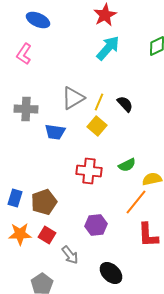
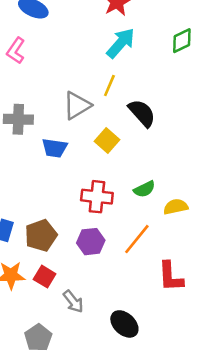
yellow line: (99, 102) -> (109, 86), moved
black semicircle: (125, 104) -> (142, 113), size x1.4
orange line: (136, 202) -> (137, 239), moved
purple hexagon: (96, 225) -> (91, 242), moved

